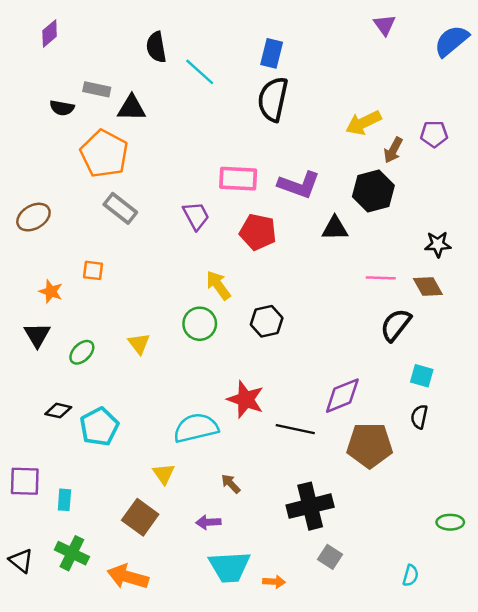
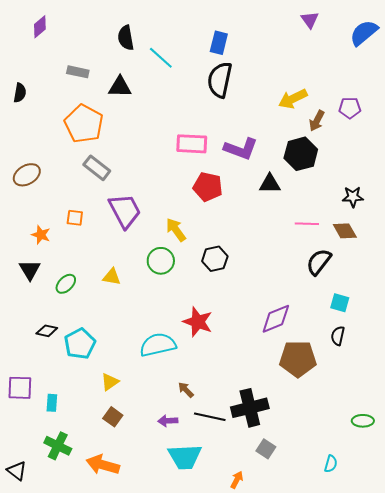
black semicircle: (62, 108) -> (20, 93), moved, turned -90
black triangle: (131, 108) -> (120, 87), moved
purple trapezoid: (196, 216) -> (125, 211), moved, size x1.5
yellow triangle: (139, 344) -> (112, 277), turned -42
black line: (295, 429) -> (210, 417), moved
yellow triangle: (164, 474) -> (110, 382), moved, turned 30
brown square: (140, 517) -> (113, 417), size x0.7
black triangle: (21, 561) -> (17, 471), moved
orange arrow: (274, 582) -> (237, 480), moved, turned -66

